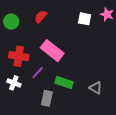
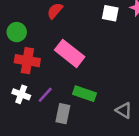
green circle: (11, 22) -> (17, 32), moved
purple line: (38, 73) -> (45, 95), moved
gray triangle: (96, 88) -> (124, 110), moved

